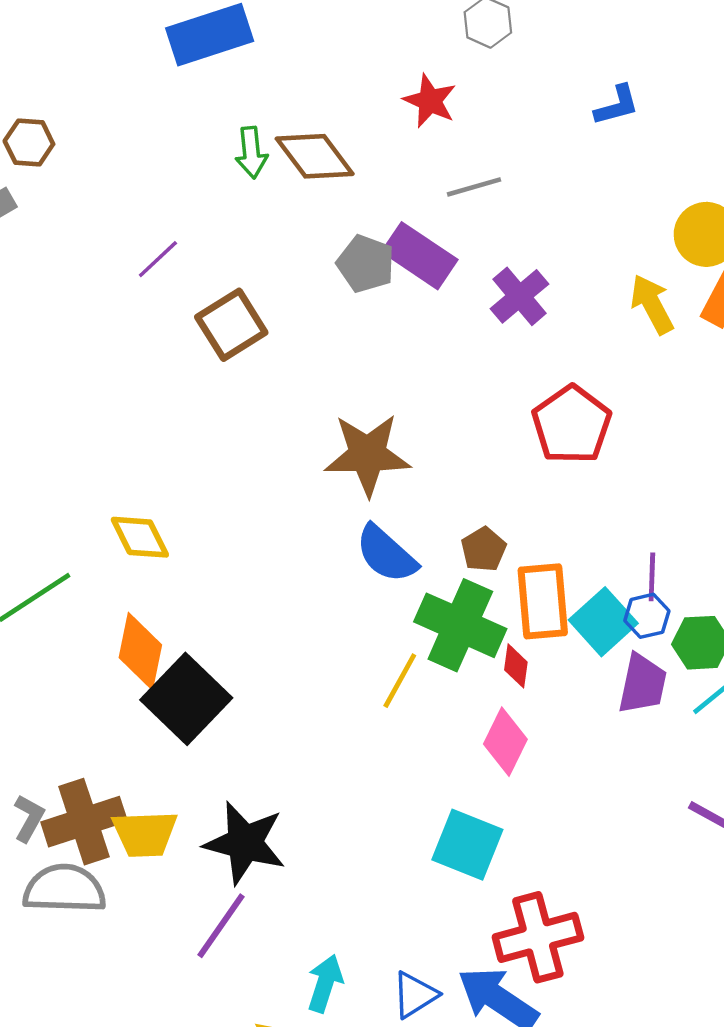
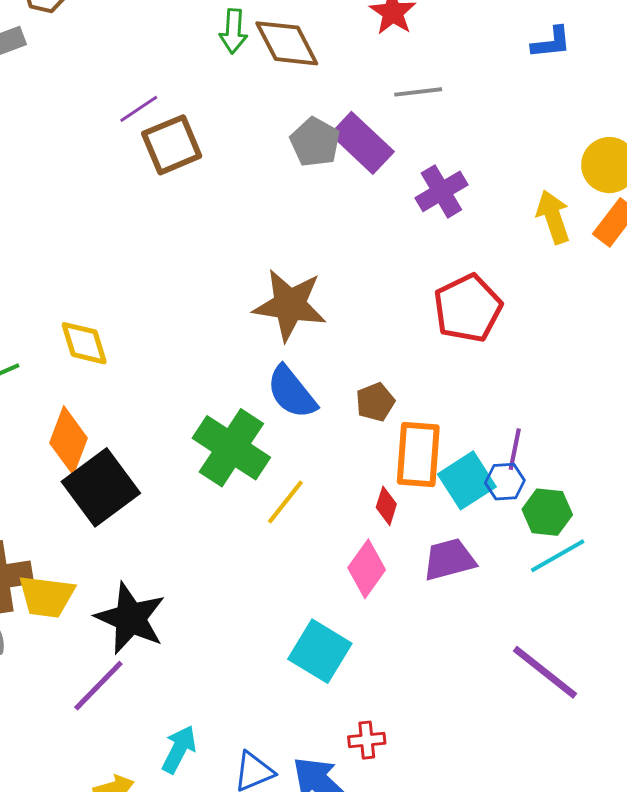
brown square: (231, 325) -> (172, 145), moved
green cross: (460, 625) -> (231, 448), moved
purple trapezoid: (642, 684) -> (449, 560), moved, turned -126
red cross: (538, 937) -> (367, 740), size x0.5

